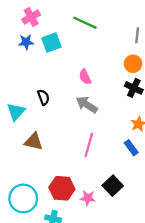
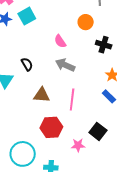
orange circle: (133, 64) -> (86, 22), moved
brown triangle: (34, 142) -> (42, 95), moved
red hexagon: (62, 188) -> (51, 127), moved

